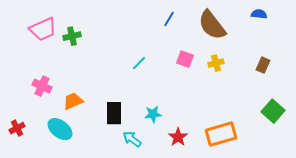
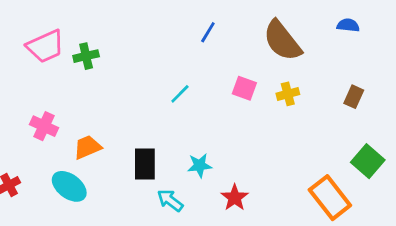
blue line: (169, 19) -> (208, 32), moved
orange rectangle: (221, 134) -> (330, 198), moved, turned 68

